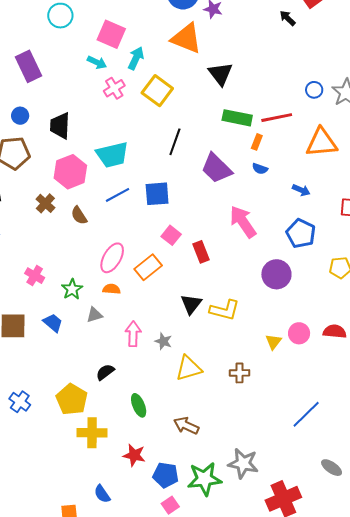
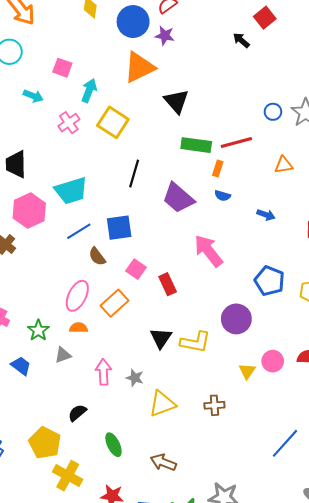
pink square: (111, 34) -> (62, 68), size x0.7
orange triangle: (186, 38) -> (139, 67), turned -44
cyan arrow: (97, 62) -> (33, 96), moved
orange triangle: (321, 142) -> (284, 165), size x0.6
brown semicircle: (79, 215) -> (97, 256), moved
blue pentagon: (301, 233) -> (269, 281), moved
purple circle: (276, 274) -> (236, 319), moved
yellow cross: (92, 433) -> (68, 476), turned 32

